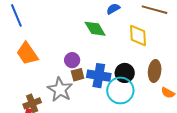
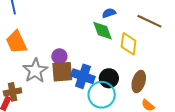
green diamond: (95, 29) -> (103, 31), moved
brown square: (78, 75) -> (62, 72), size x1.6
gray star: (60, 89) -> (35, 71), moved

